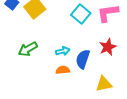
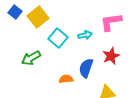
cyan square: (81, 14) -> (58, 38), moved
cyan arrow: (63, 51) -> (85, 35), moved

